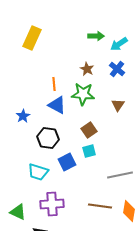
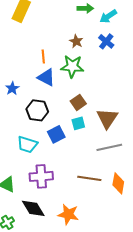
brown triangle: (118, 105) -> (107, 118), moved, size x1.6

